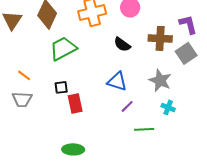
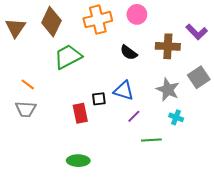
purple L-shape: (188, 24) -> (197, 32), turned 150
gray square: (186, 53) -> (199, 77), moved
black square: (61, 87) -> (99, 99), moved

